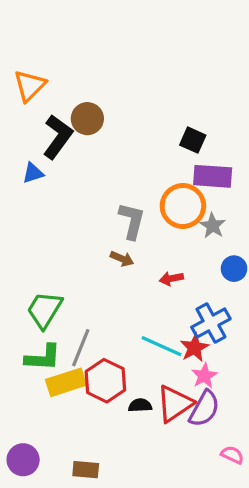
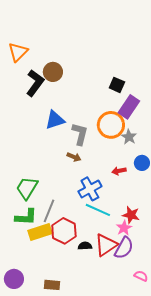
blue triangle: (33, 173) -> (55, 120), moved, size x1.5
purple rectangle: (213, 176) -> (129, 107), turned -60
red arrow: (171, 278) -> (119, 171), moved
blue cross: (211, 323) -> (90, 189), moved
red star: (194, 348) -> (131, 215), moved, turned -30

